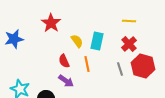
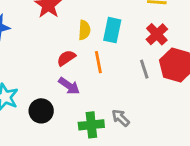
yellow semicircle: (77, 41) -> (84, 30), turned 40
red semicircle: (64, 61) -> (66, 58), turned 80

